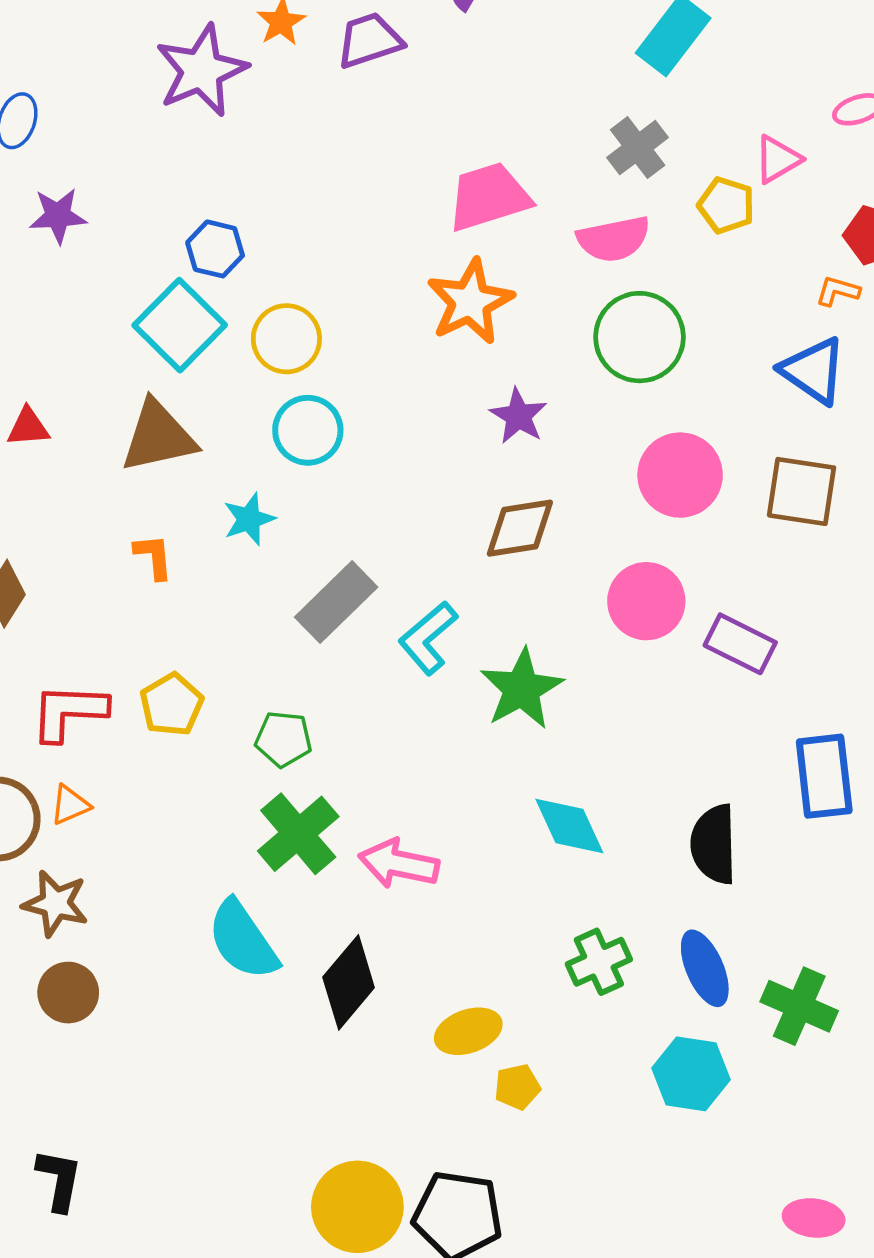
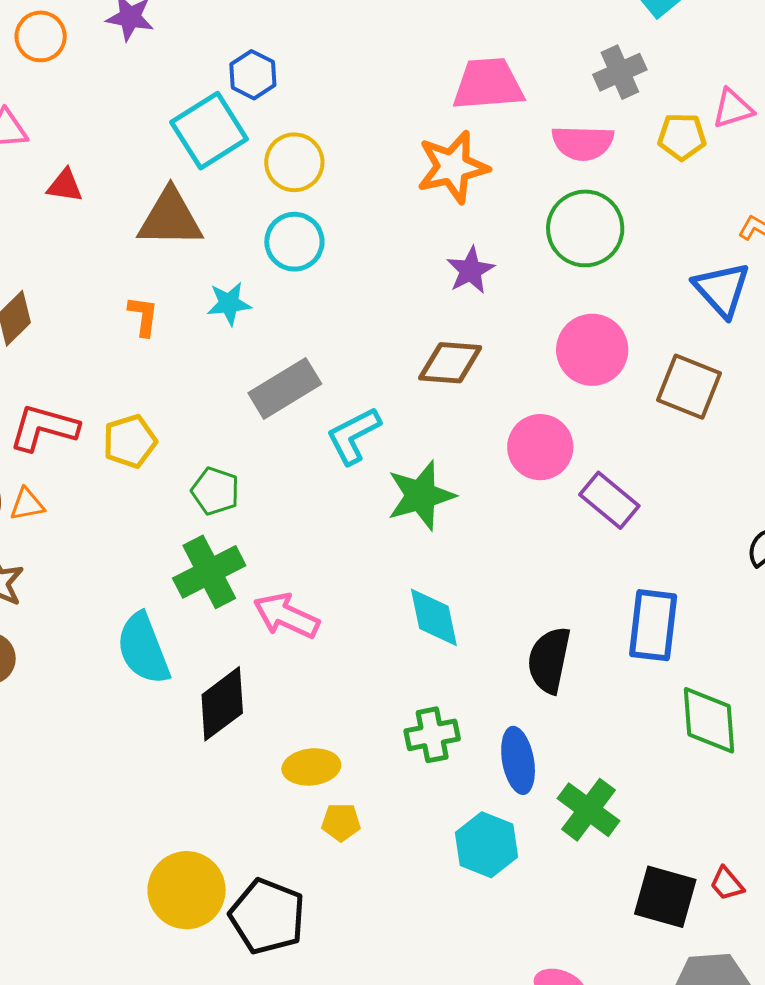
yellow pentagon: (726, 205) -> (682, 137), turned -30

